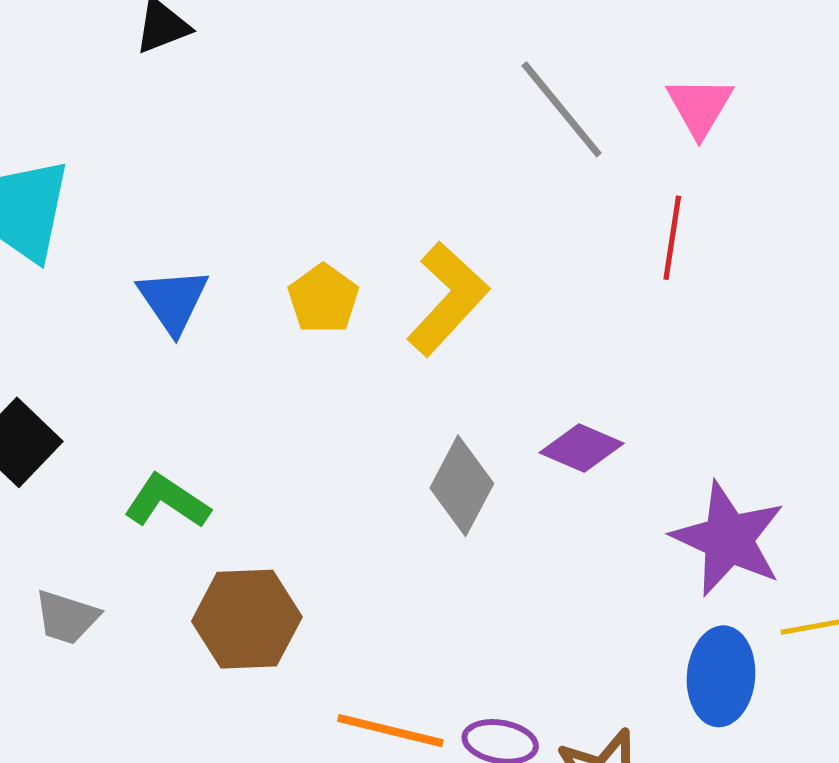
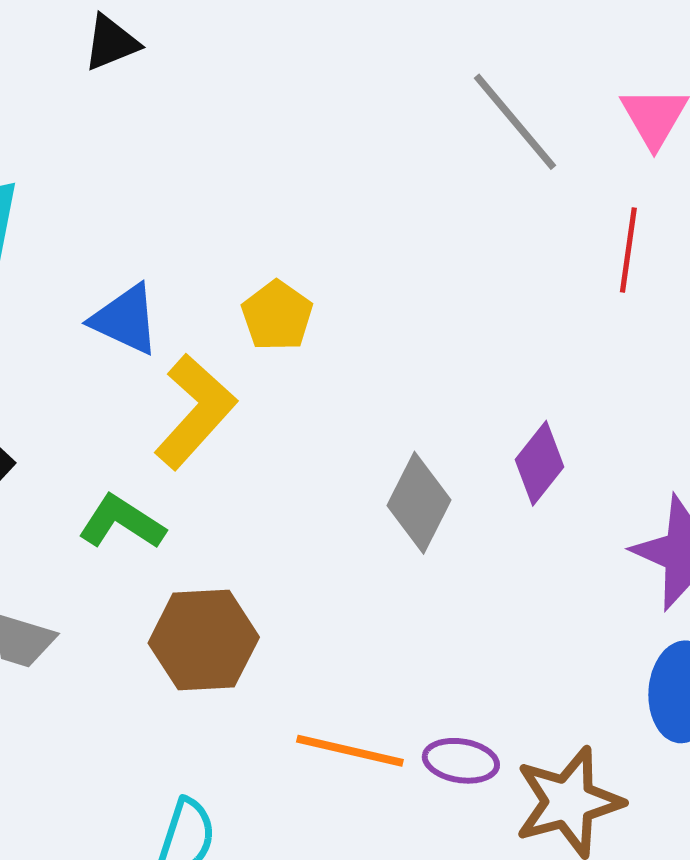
yellow L-shape: (448, 299) -> (195, 412), moved
blue triangle: (173, 300) -> (125, 319), turned -30
purple diamond: (582, 448) -> (539, 463), turned -74

